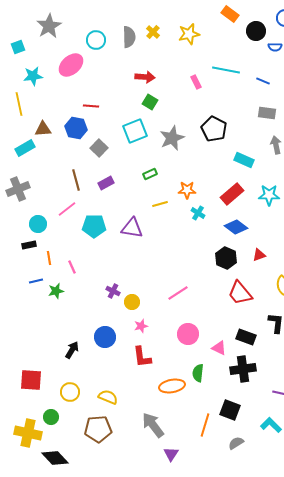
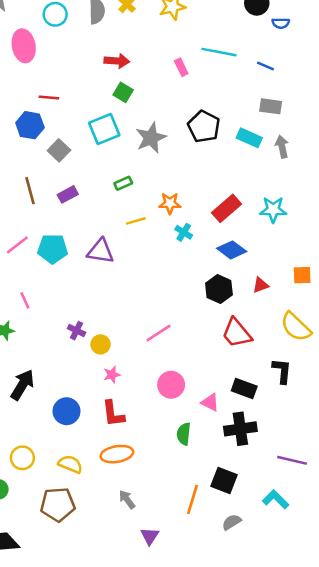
pink ellipse: (71, 65) -> (24, 46), turned -60
cyan rectangle: (244, 160) -> (249, 138), moved
pink line: (67, 209) -> (17, 245), moved
blue circle: (105, 337) -> (66, 411), moved
black arrow: (72, 350) -> (22, 385), moved, size x1.4
orange ellipse: (172, 386) -> (117, 454), moved
gray arrow: (153, 425) -> (127, 499), size x0.6

